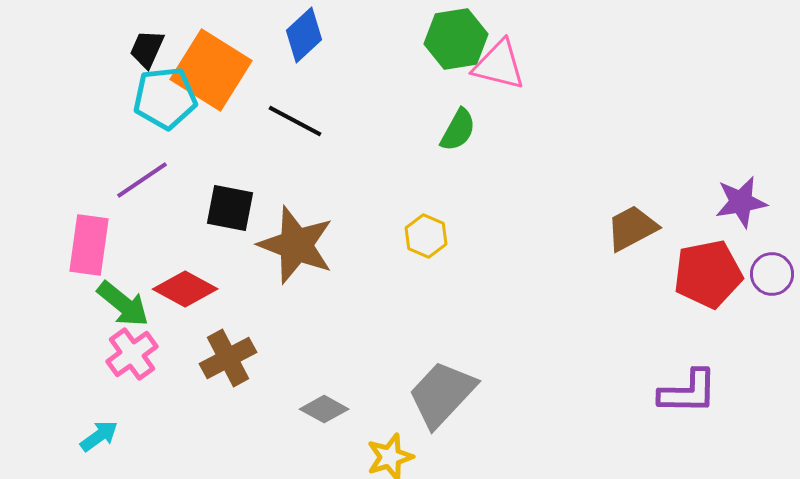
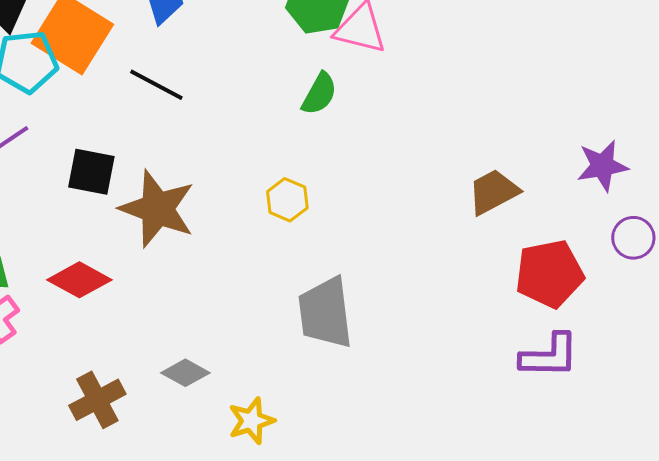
red pentagon: (708, 274) -> (549, 274), moved
red diamond: (185, 289) -> (79, 280), moved
brown cross: (228, 358) -> (97, 400), moved
gray trapezoid: (442, 394) -> (325, 313), moved, turned -50

